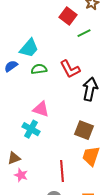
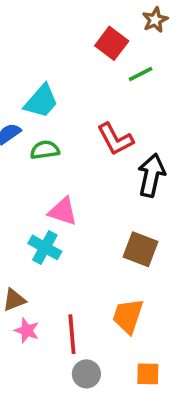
green semicircle: (39, 69) -> (45, 150), moved
orange trapezoid: (91, 156) -> (128, 316), moved
red line: (62, 171) -> (72, 334), moved

